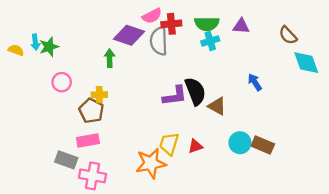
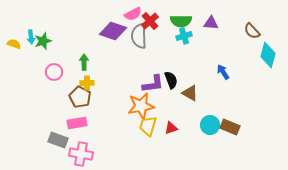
red cross: (171, 24) -> (150, 21), turned -36
green arrow: (110, 58) -> (84, 62), moved
cyan diamond: (306, 63) -> (268, 55), turned 35
black semicircle: (195, 91) -> (171, 80), size x0.7
orange star: (151, 163) -> (141, 106), moved

